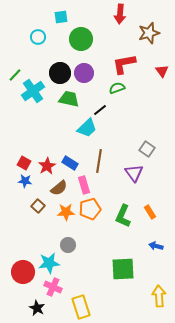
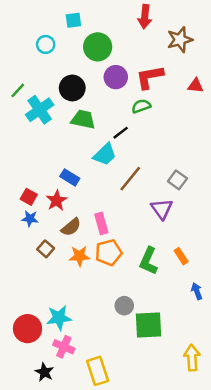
red triangle: (162, 71) -> (196, 86), turned -48
purple circle: (84, 73) -> (116, 77), moved
brown line: (99, 161) -> (130, 179), moved, turned 30
blue rectangle: (70, 163) -> (70, 177), moved
gray circle: (68, 245) -> (124, 306), moved
blue arrow: (156, 246) -> (197, 291), moved, turned 56

